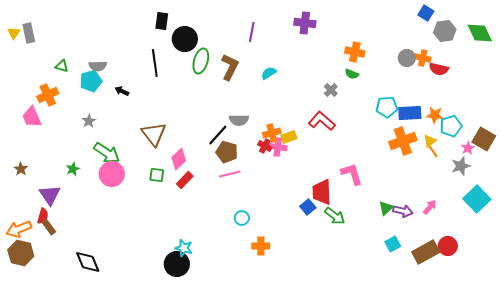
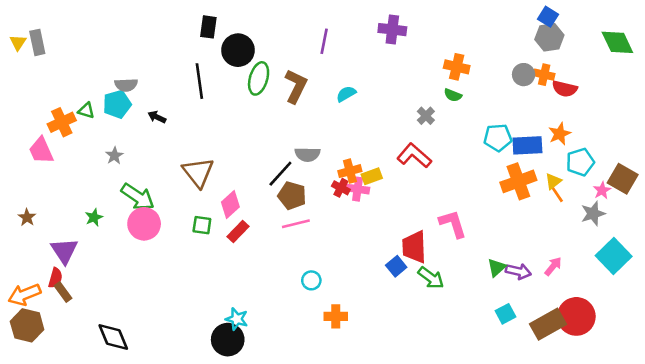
gray hexagon: (445, 31) -> (549, 37), moved
green triangle: (62, 66) -> (86, 111), moved
orange star: (435, 115) -> (560, 134), moved, turned -30
red circle: (448, 246) -> (576, 316), size x1.5

